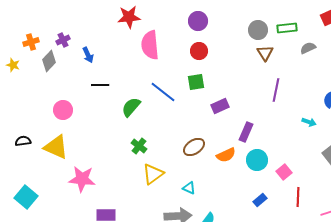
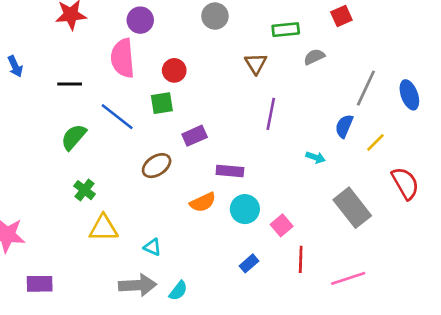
purple circle: (198, 21) -> (140, 20), moved
gray circle: (258, 30) -> (215, 16), moved
pink semicircle: (150, 45) -> (123, 58), moved
red circle: (199, 51) -> (174, 70), moved
black line: (100, 85) -> (70, 84), moved
purple rectangle: (246, 132) -> (230, 171), turned 72
brown ellipse: (194, 147) -> (157, 166), moved
yellow triangle: (153, 174) -> (104, 228), turned 35

